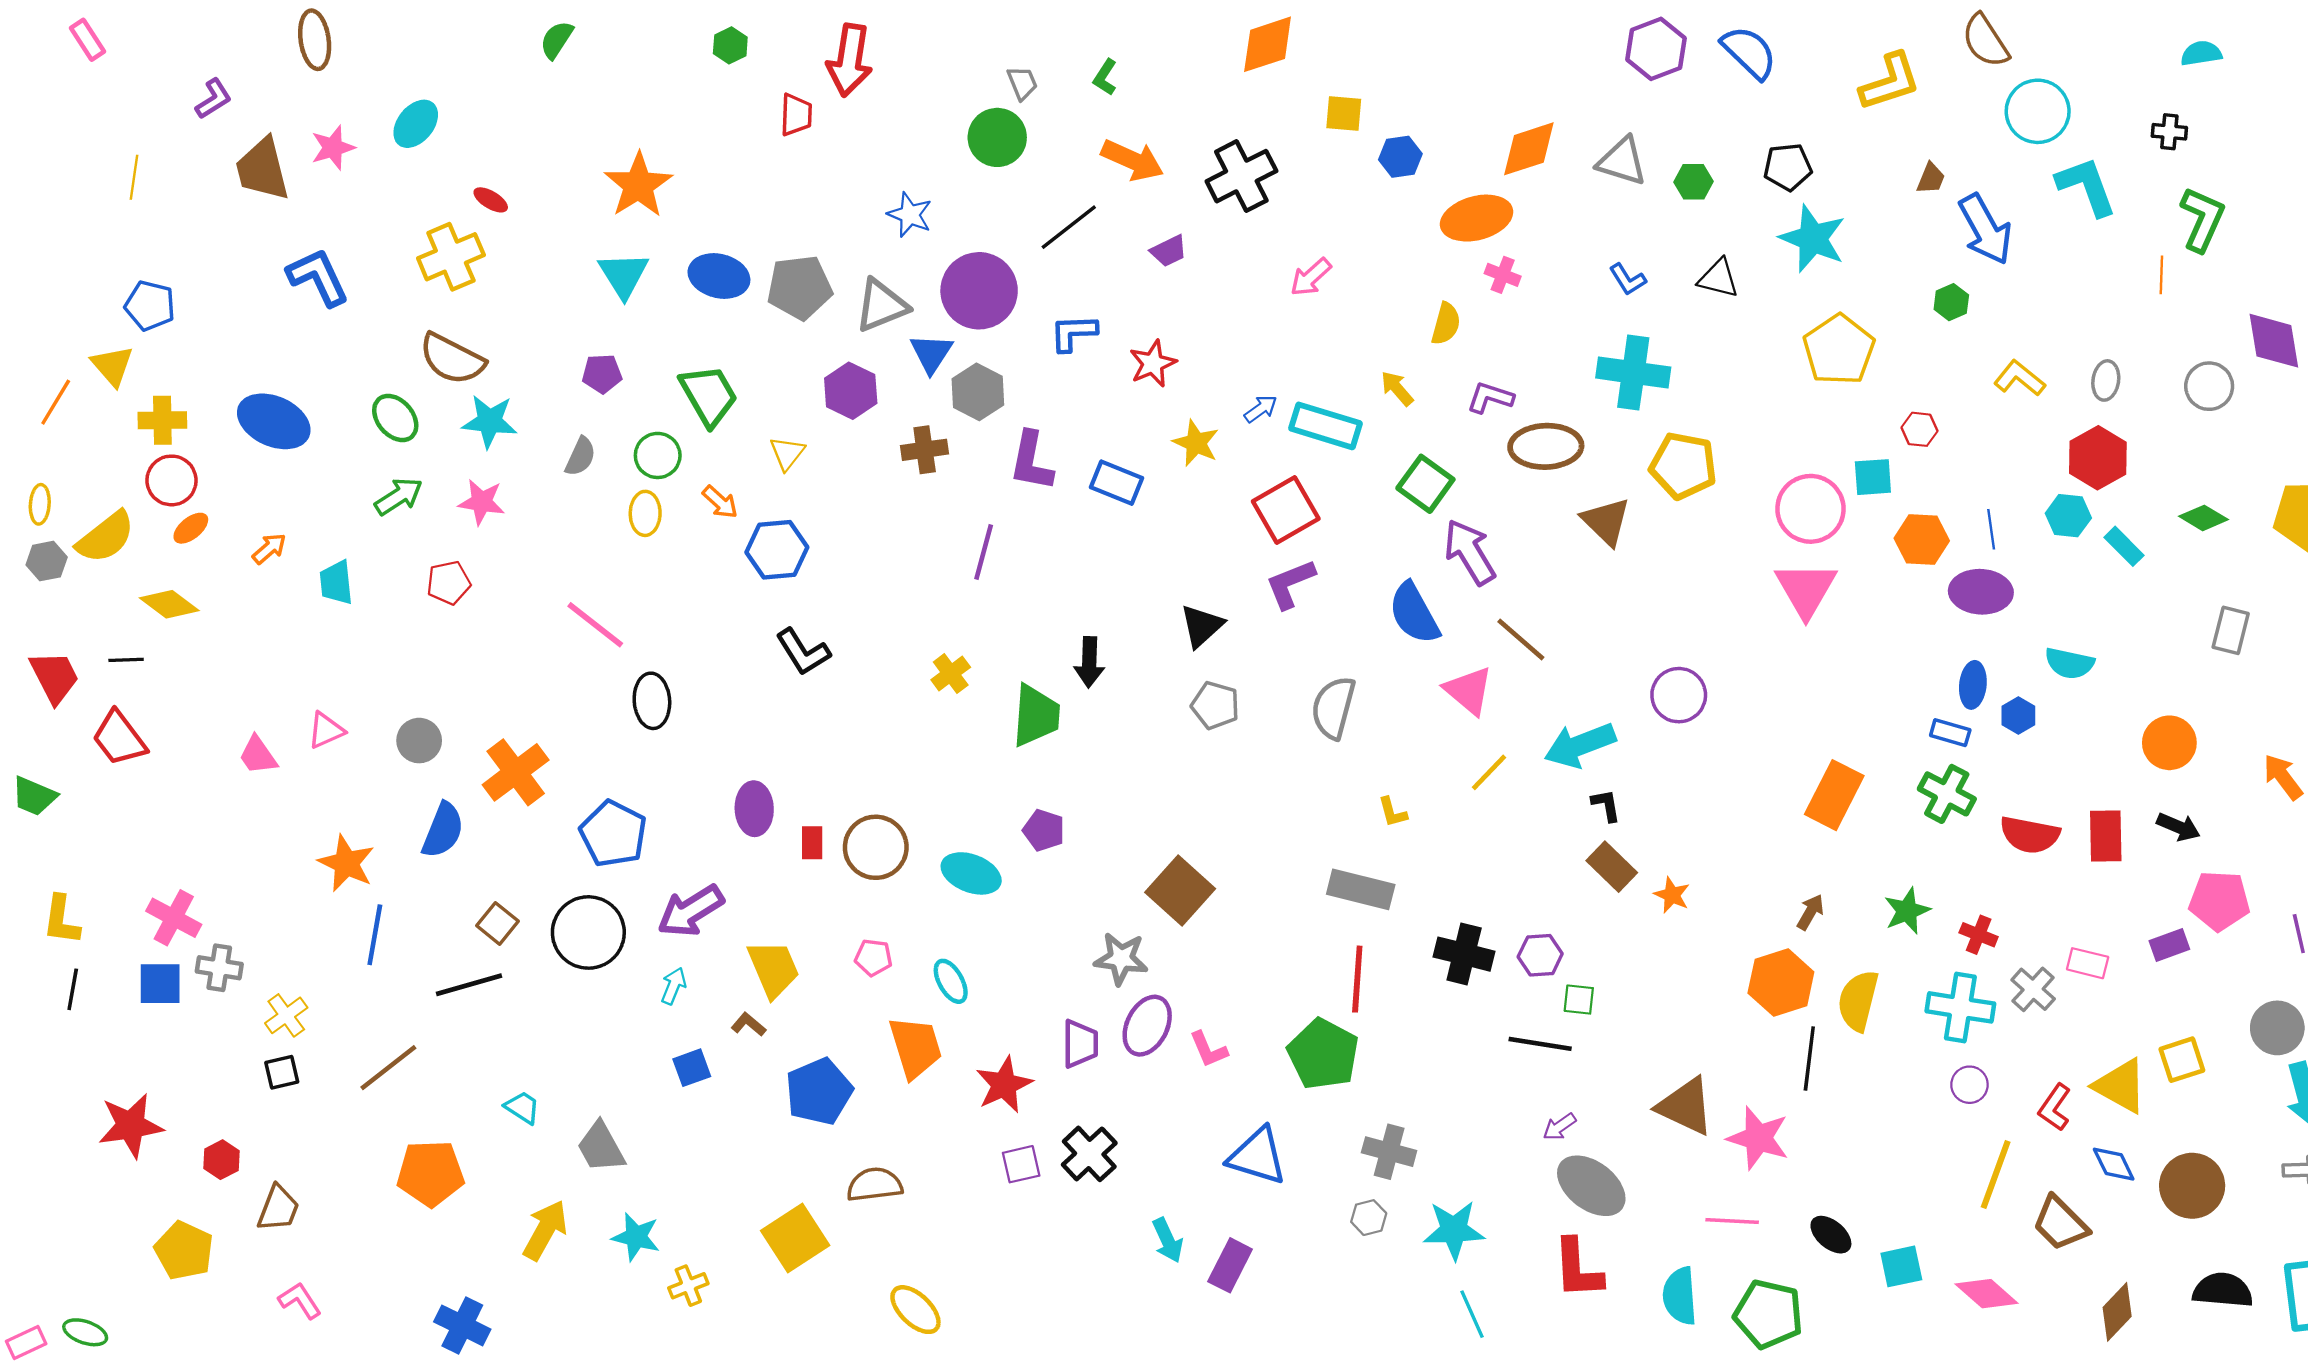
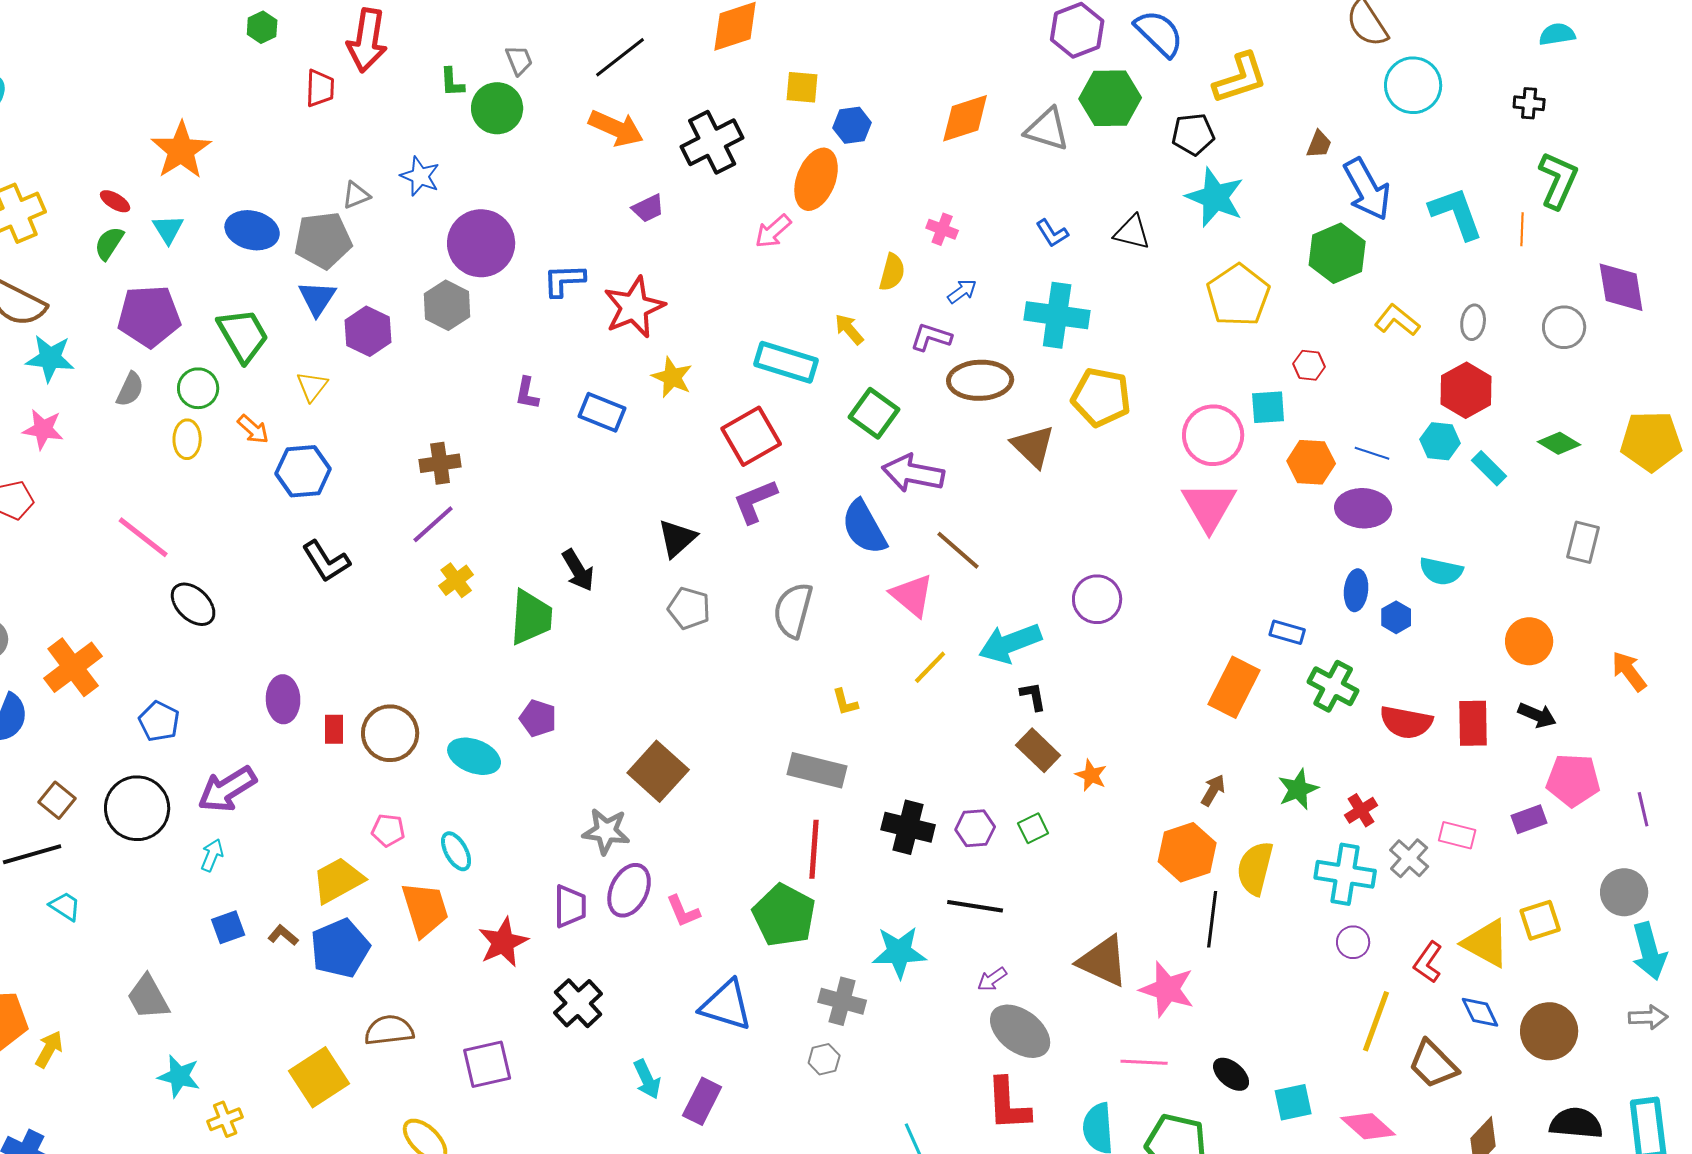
green semicircle: (557, 40) -> (109, 243), moved
green L-shape: (1105, 77) -> (452, 82), moved, turned -36
yellow L-shape: (1890, 82) -> (1240, 78), moved
green hexagon: (1693, 182) -> (1110, 98), moved, size x1.8
cyan L-shape: (2086, 186) -> (1456, 213), moved
red ellipse: (491, 200) -> (115, 201), moved
orange ellipse: (1477, 218) -> (816, 179), moved, turned -54
black line: (1069, 227) -> (620, 57), moved
cyan triangle: (624, 275) -> (168, 229), size x0.7
green hexagon: (1951, 302) -> (1337, 253), size x1.8
gray triangle: (881, 306) -> (356, 195), moved, size x0.6
blue triangle: (931, 353) -> (317, 298), moved
red star: (1153, 363) -> (634, 307), size x1.5
purple pentagon: (602, 374) -> (149, 316), size x1.8
gray hexagon: (978, 392) -> (447, 305), moved
blue arrow: (1261, 409) -> (962, 291), moved
brown cross: (925, 450) -> (440, 463), moved
purple L-shape: (1031, 461) -> (527, 393), size x0.6
blue line: (1991, 529) -> (1372, 453), turned -64
purple line: (984, 552) -> (433, 524), moved, turned 33
purple arrow: (1470, 552) -> (913, 473), turned -48
black arrow: (1089, 662) -> (578, 570), turned -33
black ellipse: (652, 701) -> (193, 604), turned -42
blue rectangle: (1950, 733) -> (1287, 632), moved
blue pentagon: (613, 834) -> (159, 721), size x0.7
red cross: (1979, 935) -> (1361, 810), turned 36
yellow trapezoid: (773, 969) -> (338, 880), moved, turned -96
green square: (1579, 1000) -> (1033, 828), moved, turned -32
brown L-shape: (748, 1024) -> (283, 935), moved
cyan trapezoid: (522, 1107) -> (65, 906), moved
purple square: (1021, 1164) -> (487, 1064), moved, size x1.4
yellow arrow: (545, 1230) -> (49, 1049), moved, size x0.7
cyan star: (1454, 1230) -> (899, 952), moved

